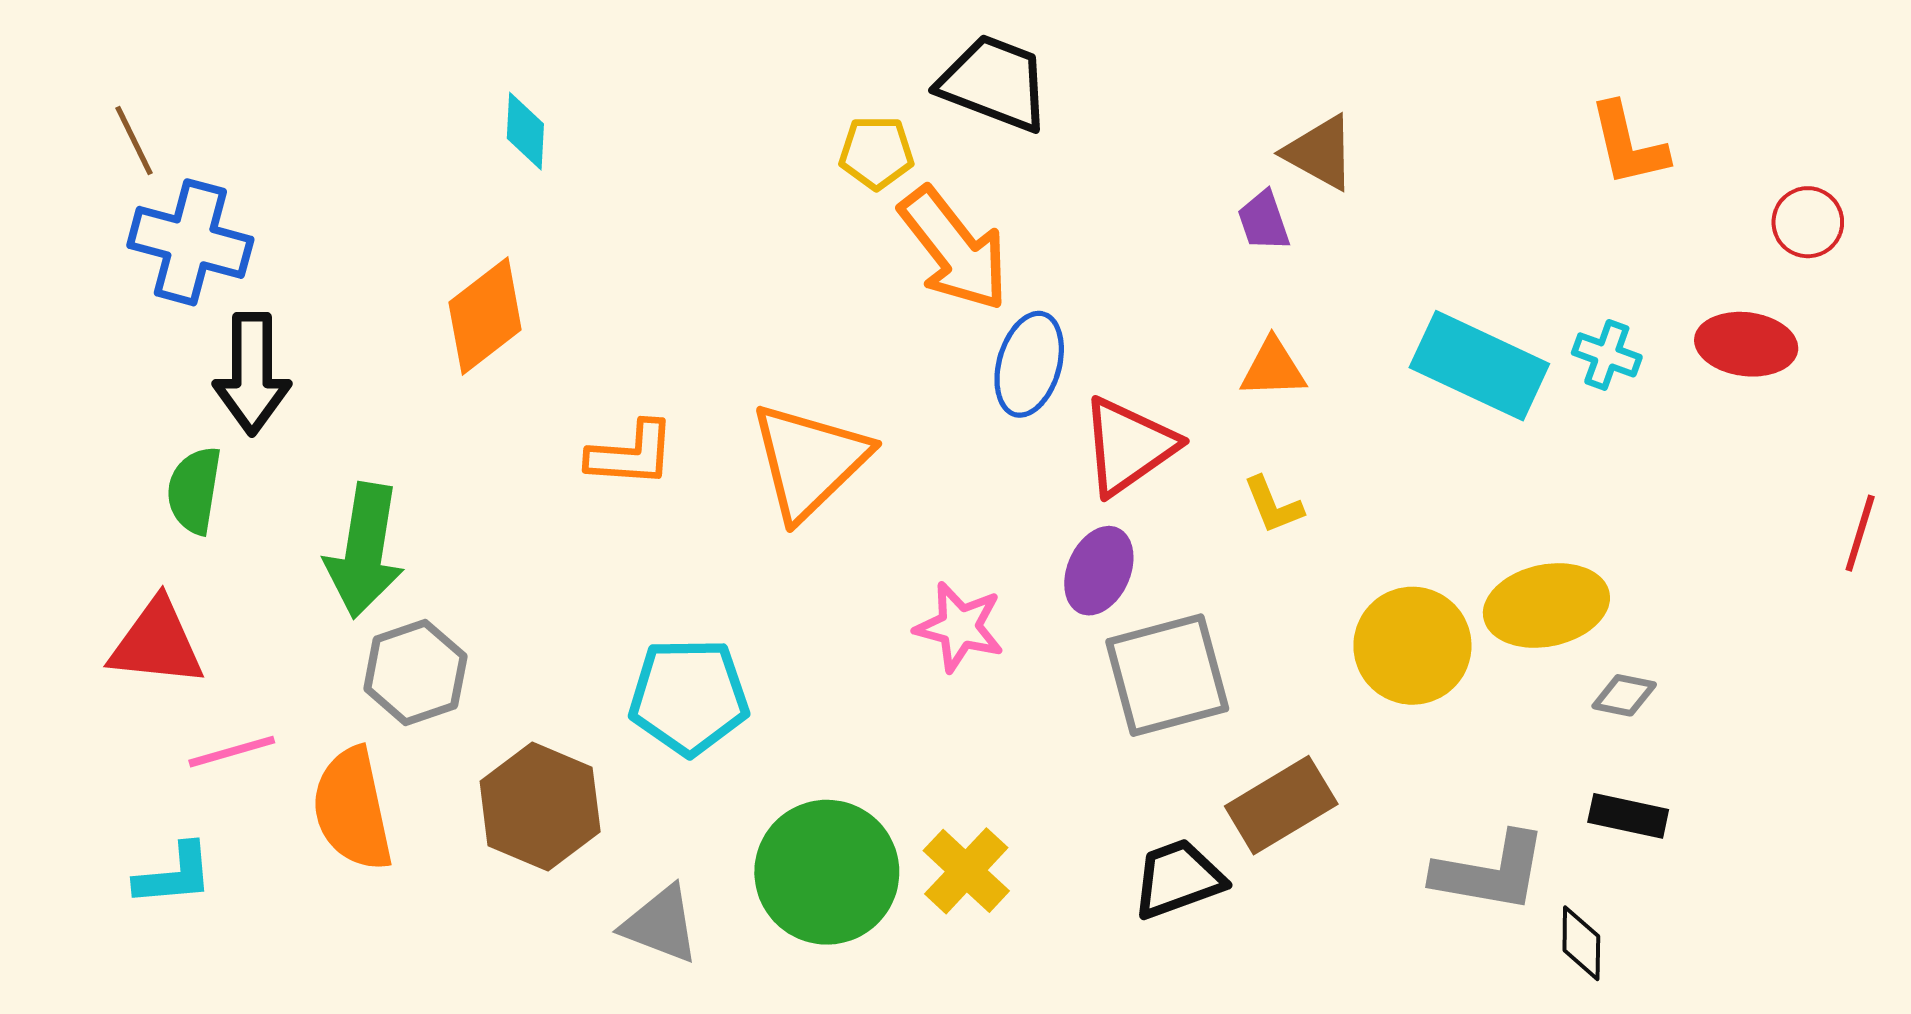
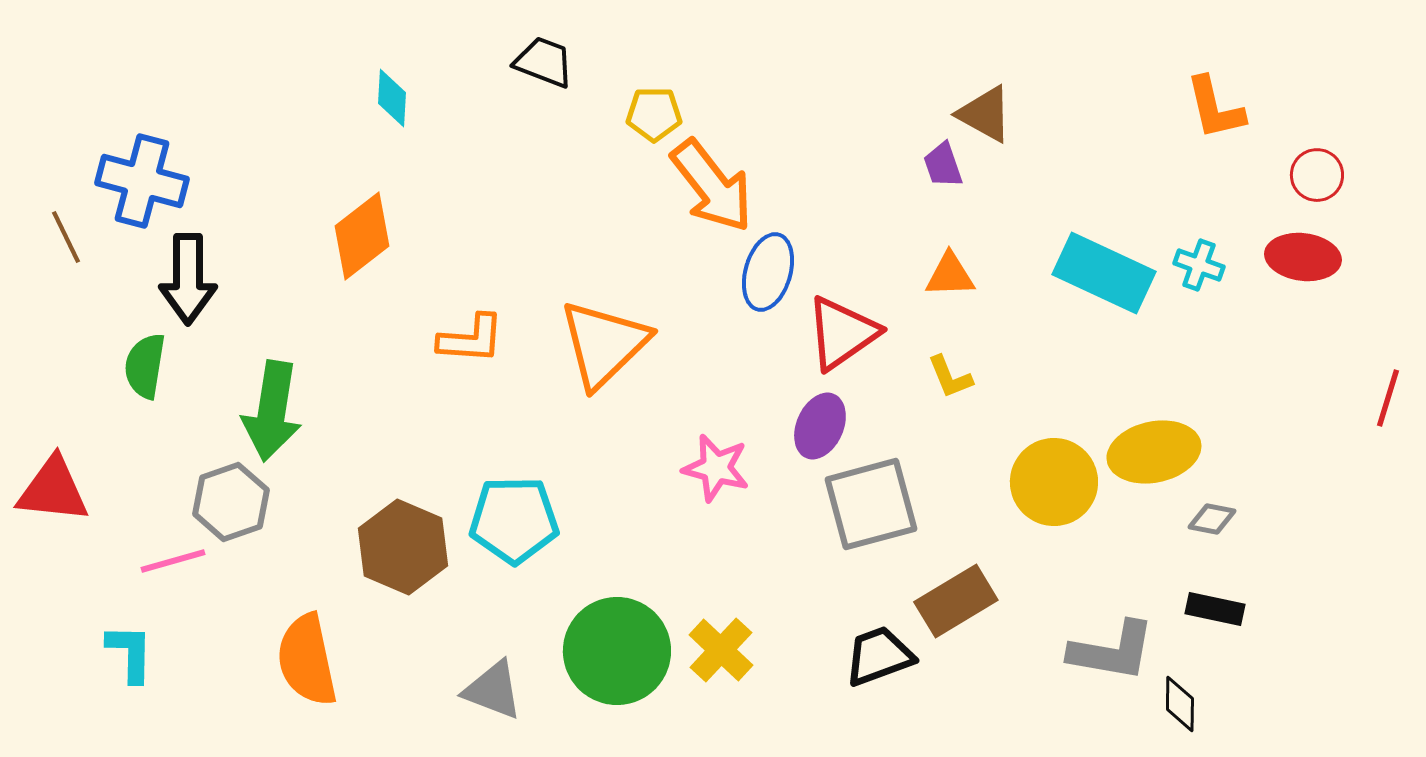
black trapezoid: (994, 83) -> (544, 62), moved, size x0.7
brown line: (134, 140) -> (66, 237), moved
red circle: (1808, 222) -> (1317, 175), moved
red triangle: (157, 643) -> (53, 490), moved
gray hexagon: (415, 673) -> (231, 502), moved
brown hexagon: (540, 807) -> (403, 547), moved
orange semicircle: (352, 809) -> (307, 660), moved
cyan L-shape: (174, 875) -> (130, 653), turned -84

